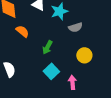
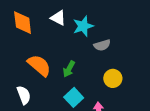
orange semicircle: (22, 31) -> (39, 65), moved, size x1.5

